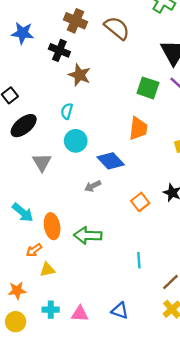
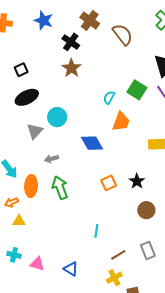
brown star: (80, 75) -> (71, 68), moved
cyan semicircle: (67, 111) -> (109, 97), moved
cyan circle: (76, 141) -> (57, 117), moved
gray arrow: (93, 186) -> (51, 159), moved
green arrow: (88, 235) -> (60, 188), moved, turned 55

